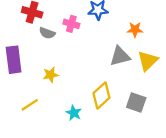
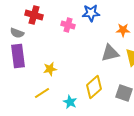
gray semicircle: (47, 33) -> (17, 33), moved
yellow line: (30, 105) -> (42, 93), moved

